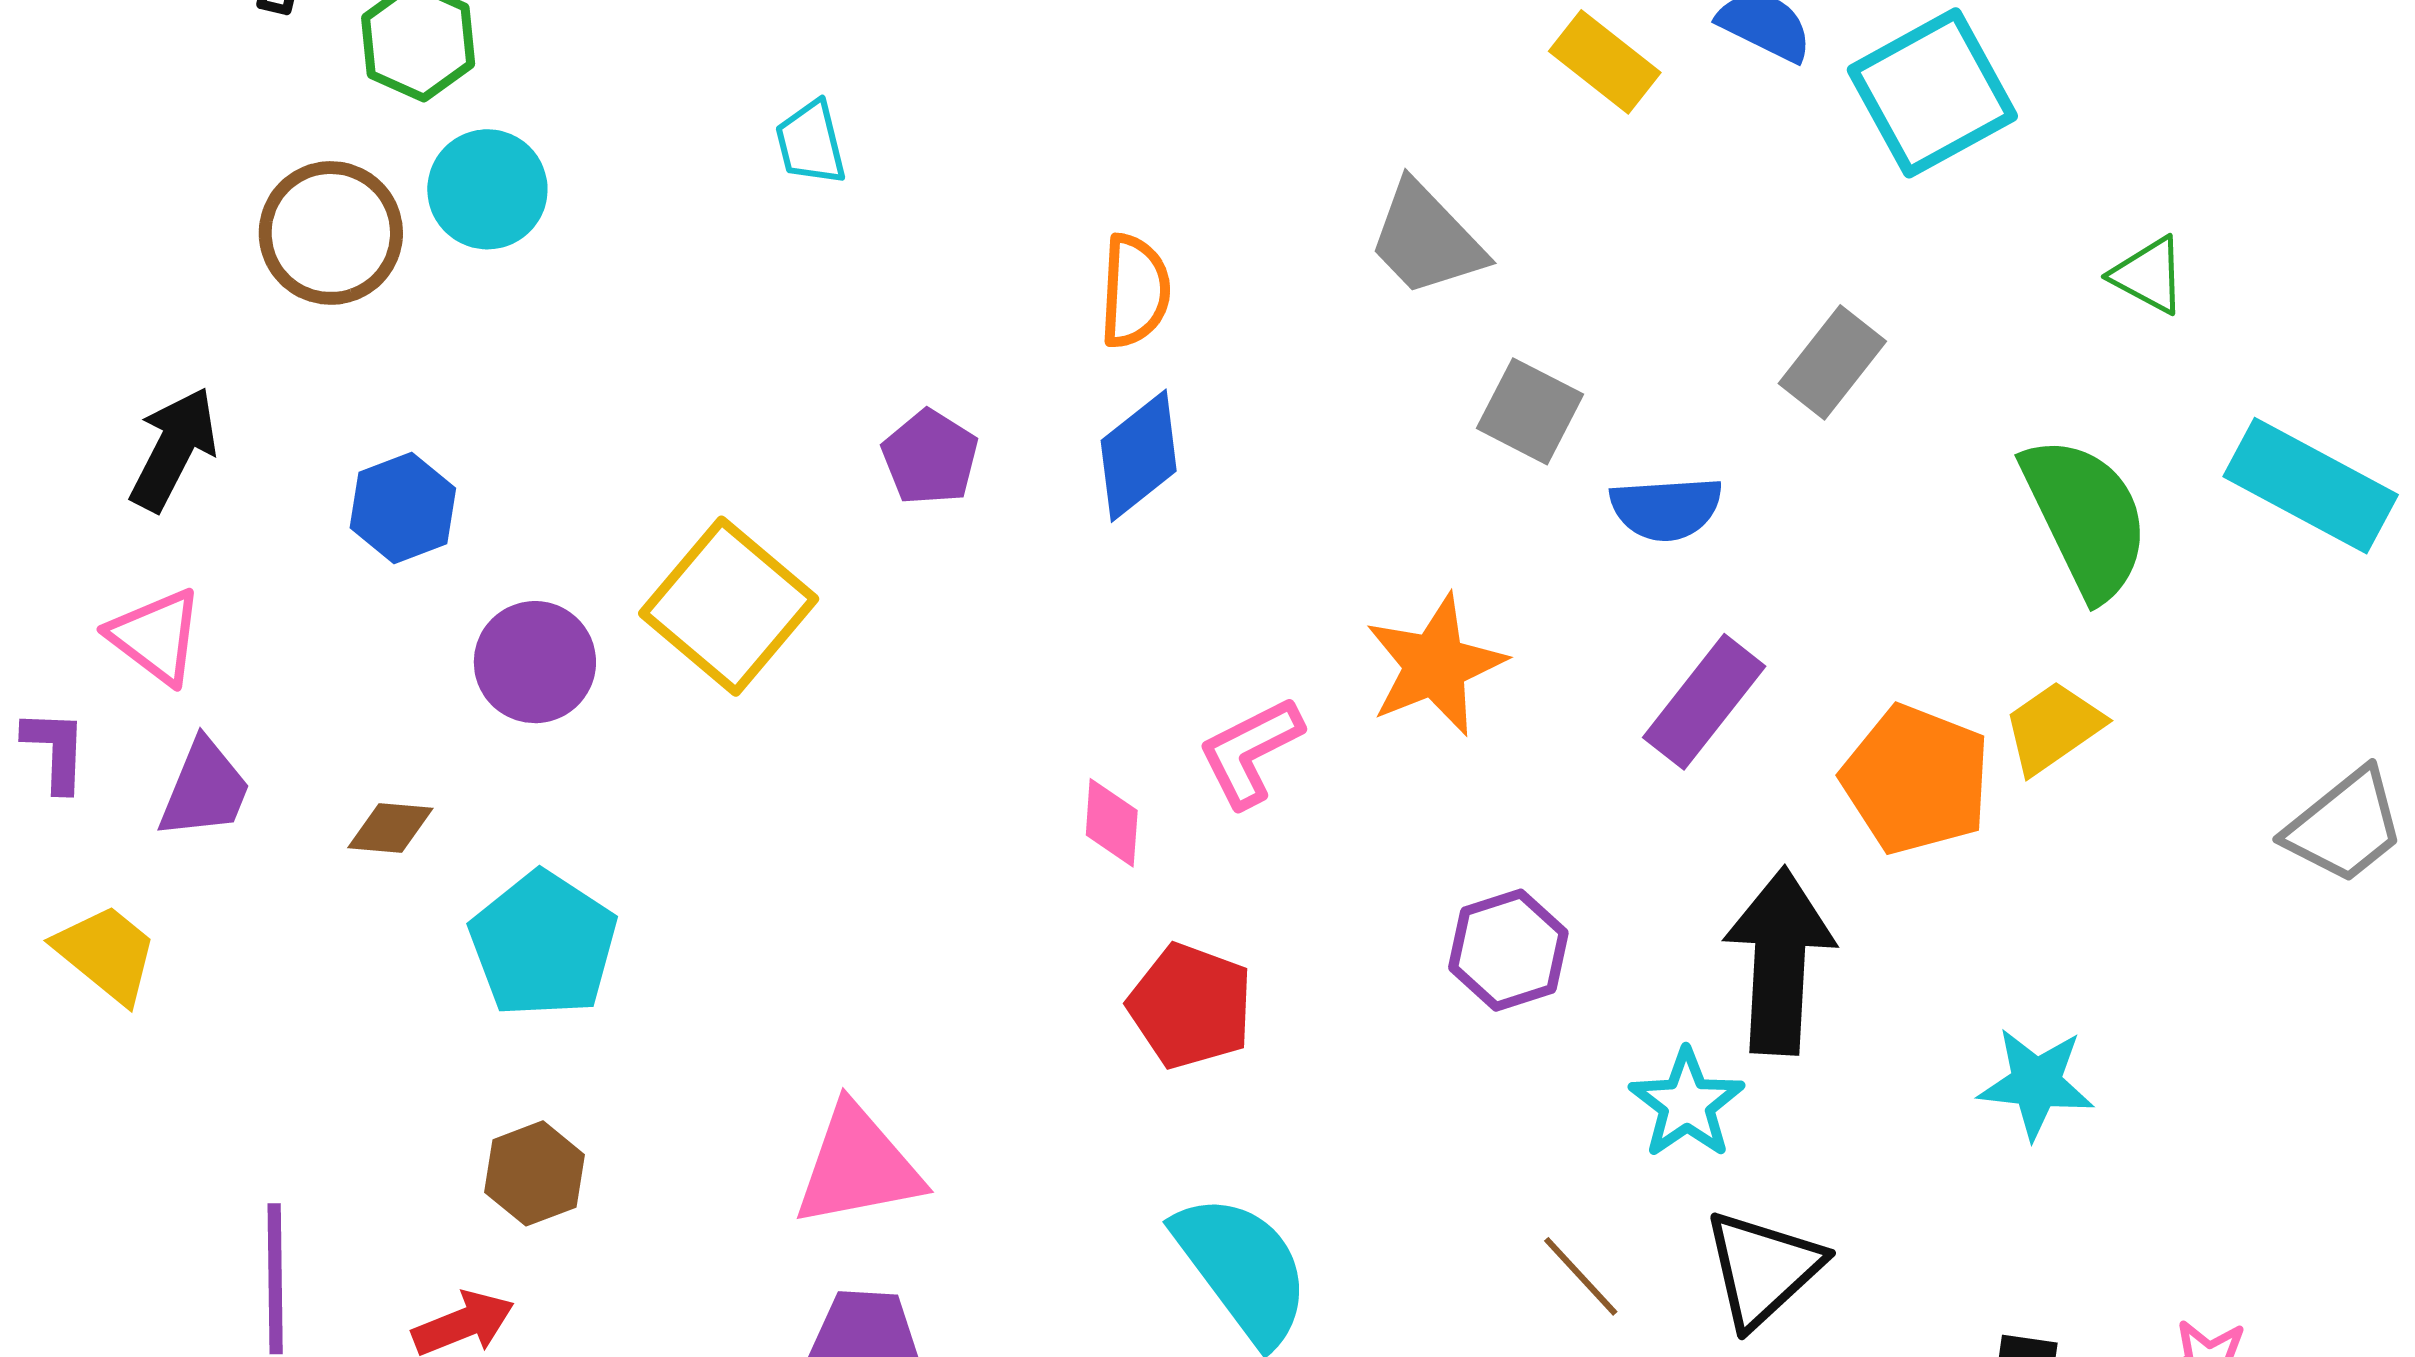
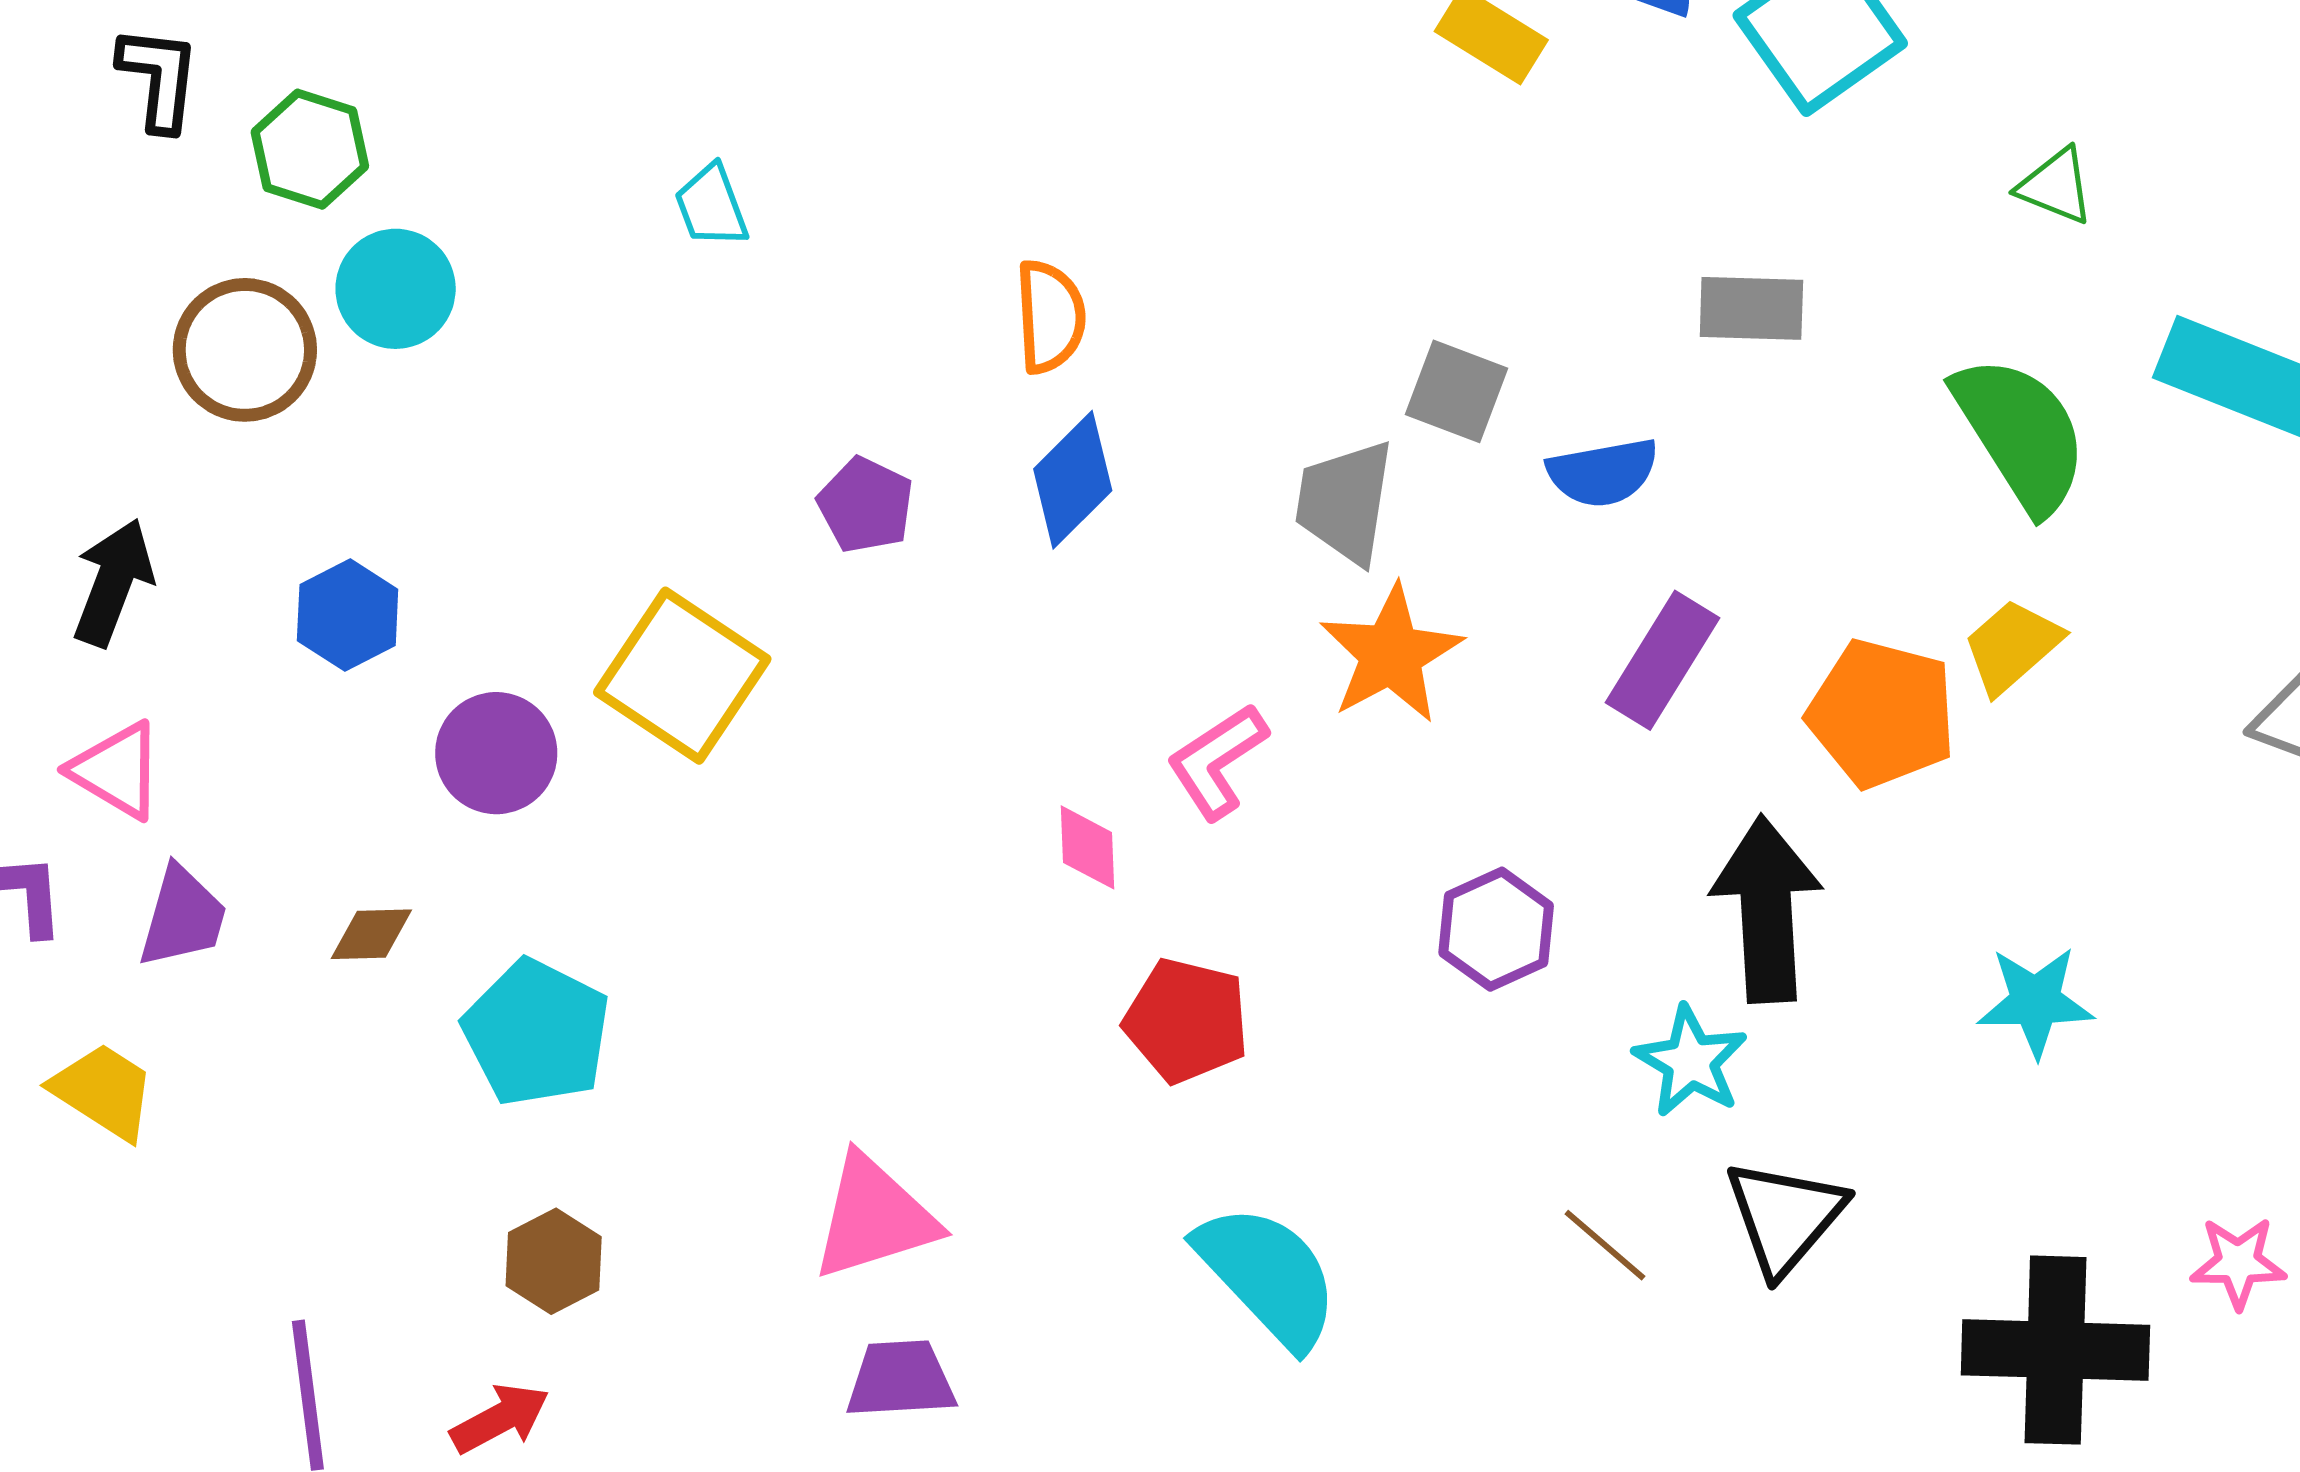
gray trapezoid: (1426, 239) -> (1345, 502), moved, turned 59
gray rectangle: (1832, 362) -> (1751, 308), turned 60

